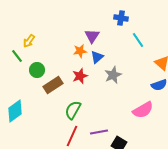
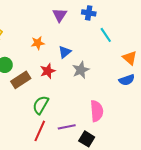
purple triangle: (92, 36) -> (60, 15), moved
orange star: (80, 51) -> (38, 43), moved
pink semicircle: (143, 110) -> (97, 111), moved, turned -65

